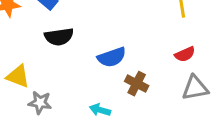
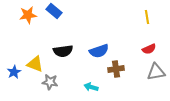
black semicircle: (59, 37) -> (63, 51), moved
brown cross: (137, 84) -> (116, 69), turned -35

